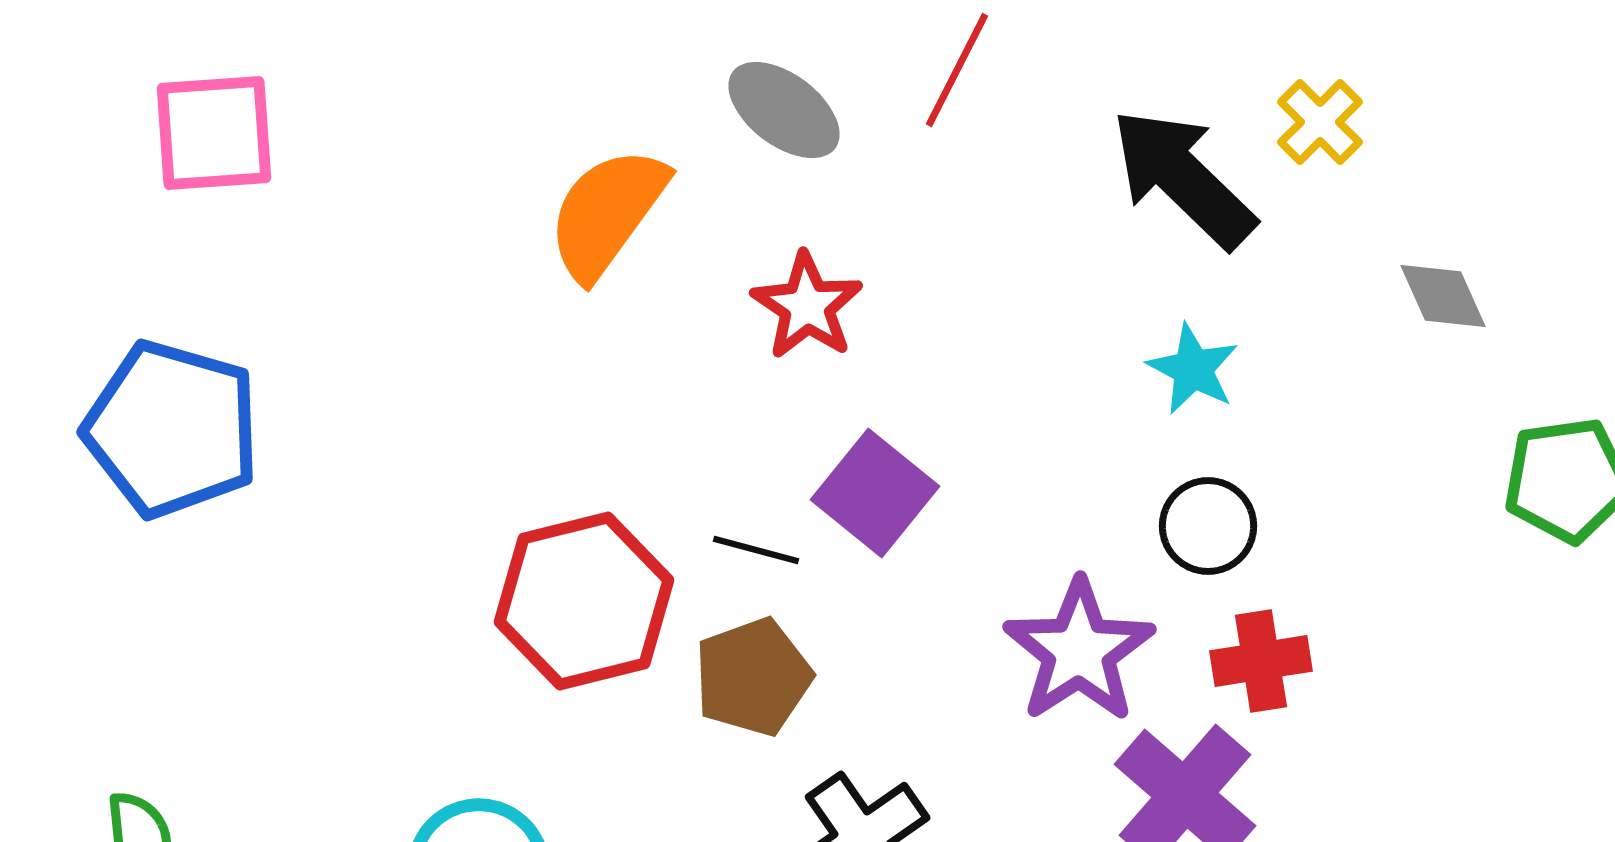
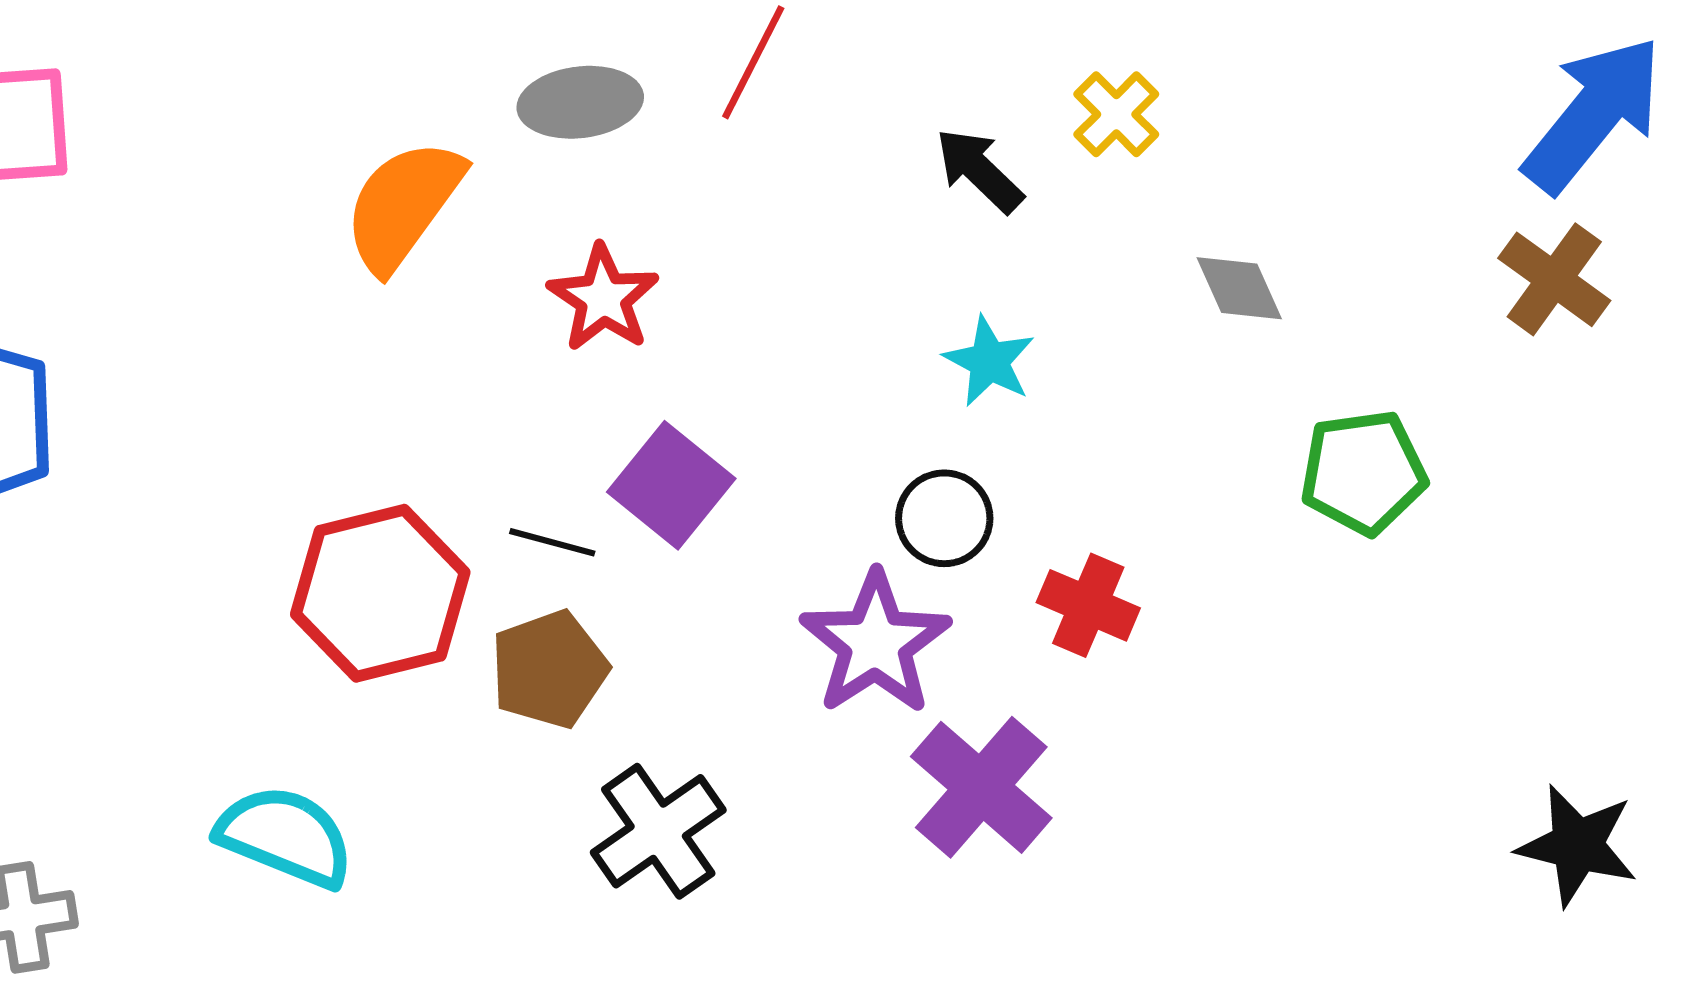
gray ellipse: (784, 110) -> (580, 102), turned -44
black arrow: (1183, 178) -> (979, 170), size x0.6
black circle: (1208, 526) -> (944, 518), moved
red cross: (1261, 661) -> (1088, 605), moved, turned 32

